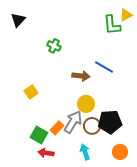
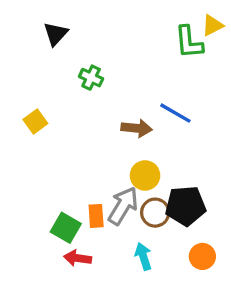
black triangle: (18, 20) -> (56, 34), moved
yellow square: (31, 92) -> (35, 121), moved
orange rectangle: (57, 128) -> (96, 216), turned -48

